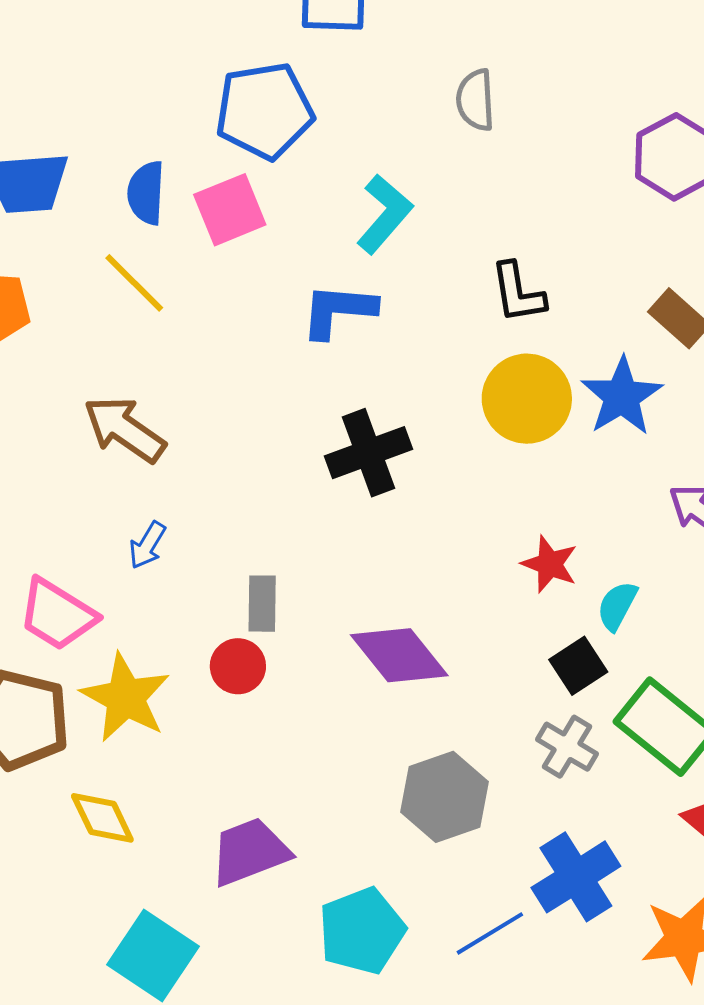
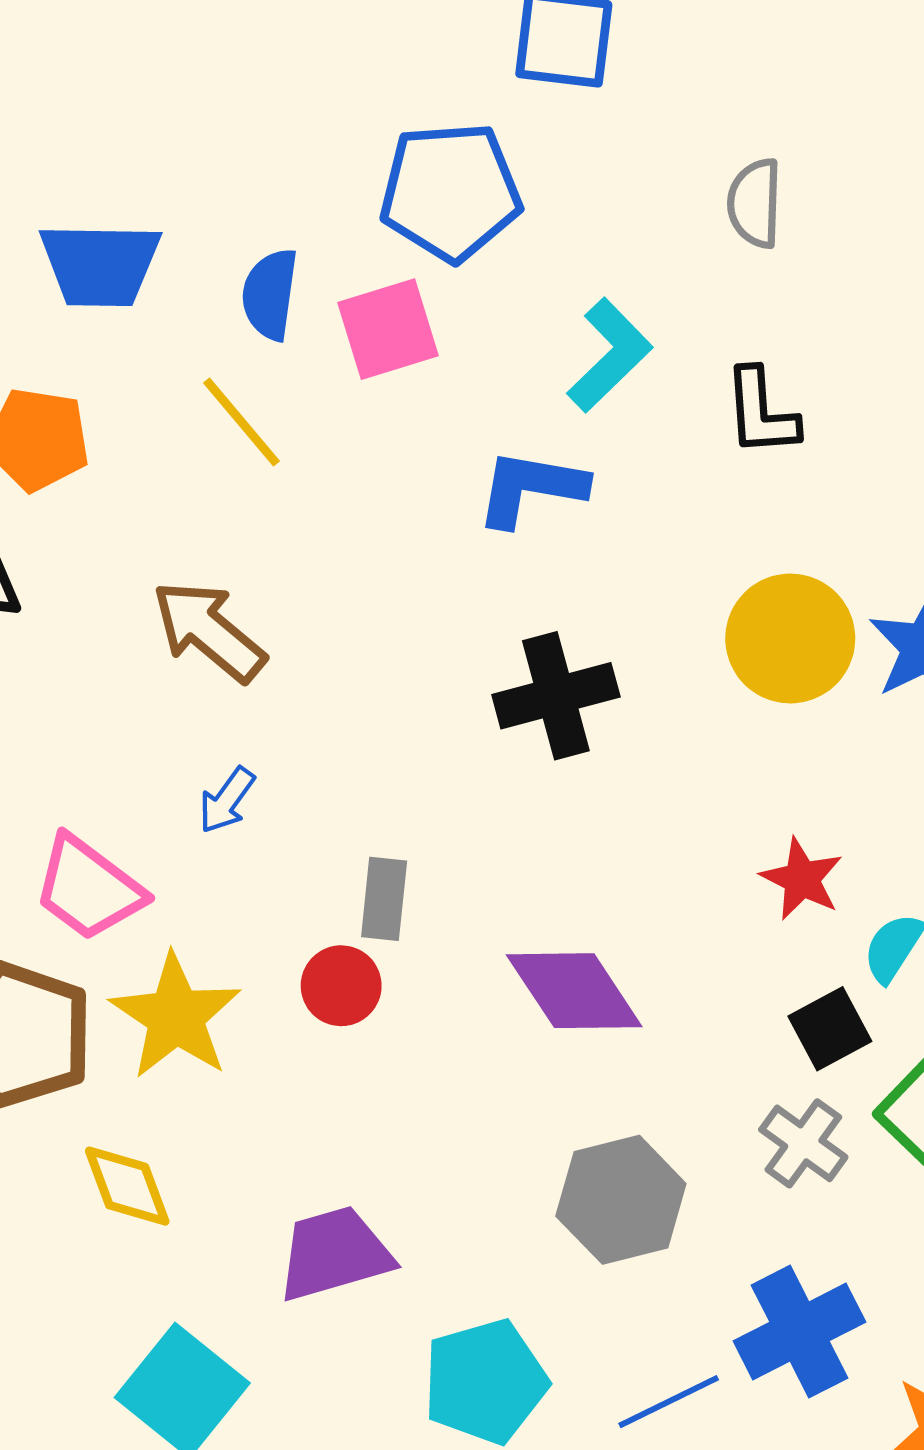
black L-shape: (518, 293) -> (761, 412), moved

